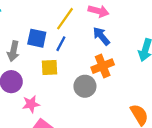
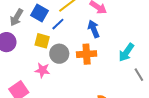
gray circle: (85, 86) -> (59, 54), moved
pink star: (31, 104) -> (42, 70), moved

